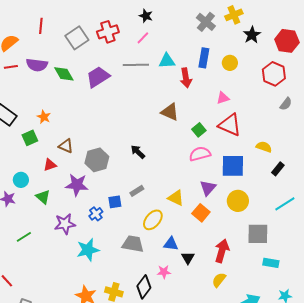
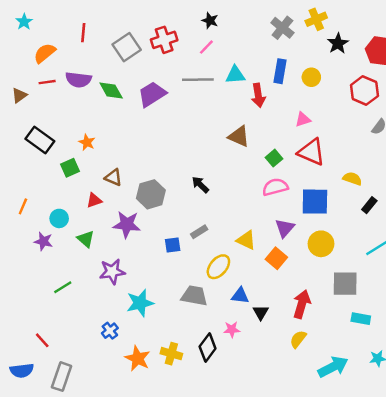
blue cross: (96, 214) -> (110, 331), moved

